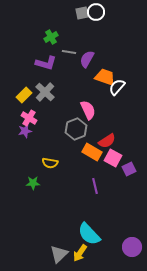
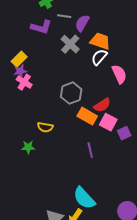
white semicircle: (117, 87) -> (99, 57), moved
gray cross: (45, 92) -> (70, 44), moved
pink semicircle: (88, 110) -> (119, 74), moved
purple star: (25, 131) -> (20, 71), moved

